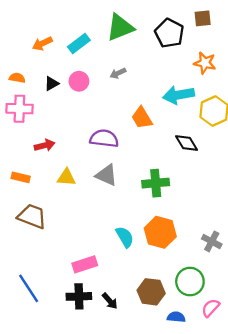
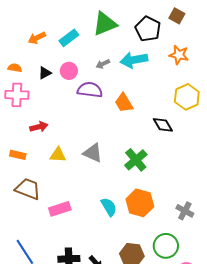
brown square: (203, 18) -> (177, 16), turned 35
cyan arrow: (179, 95) -> (134, 60), moved
purple semicircle: (104, 138) -> (90, 90), moved
green cross: (156, 183) -> (136, 160), turned -35
pink rectangle: (85, 264) -> (60, 209), moved

